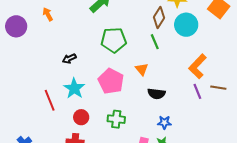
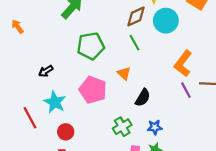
brown diamond: (159, 18) -> (136, 16), turned 40
black semicircle: (156, 94) -> (143, 98), turned -60
green cross: (116, 119) -> (122, 127), moved, turned -30

